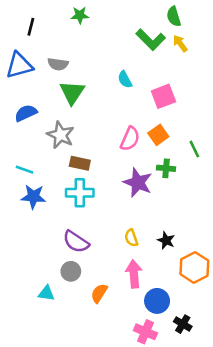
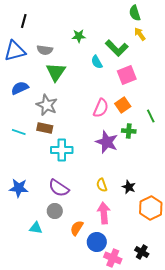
green star: (80, 15) -> (79, 36), moved
green L-shape: (151, 40) -> (117, 48), moved
brown rectangle: (80, 163) -> (45, 128), moved
blue star: (33, 197) -> (19, 188), moved
blue circle: (157, 301) -> (97, 242), moved

